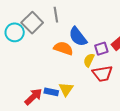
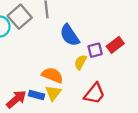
orange semicircle: (63, 48) -> (52, 75), moved
red trapezoid: (102, 74) -> (94, 94), moved, turned -45

